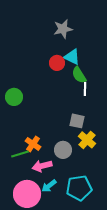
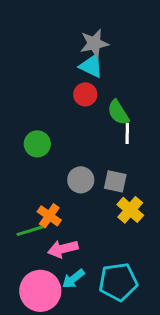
cyan triangle: (72, 57) -> (91, 66), moved
green circle: (14, 97) -> (37, 144), moved
gray circle: (63, 150) -> (81, 180), moved

